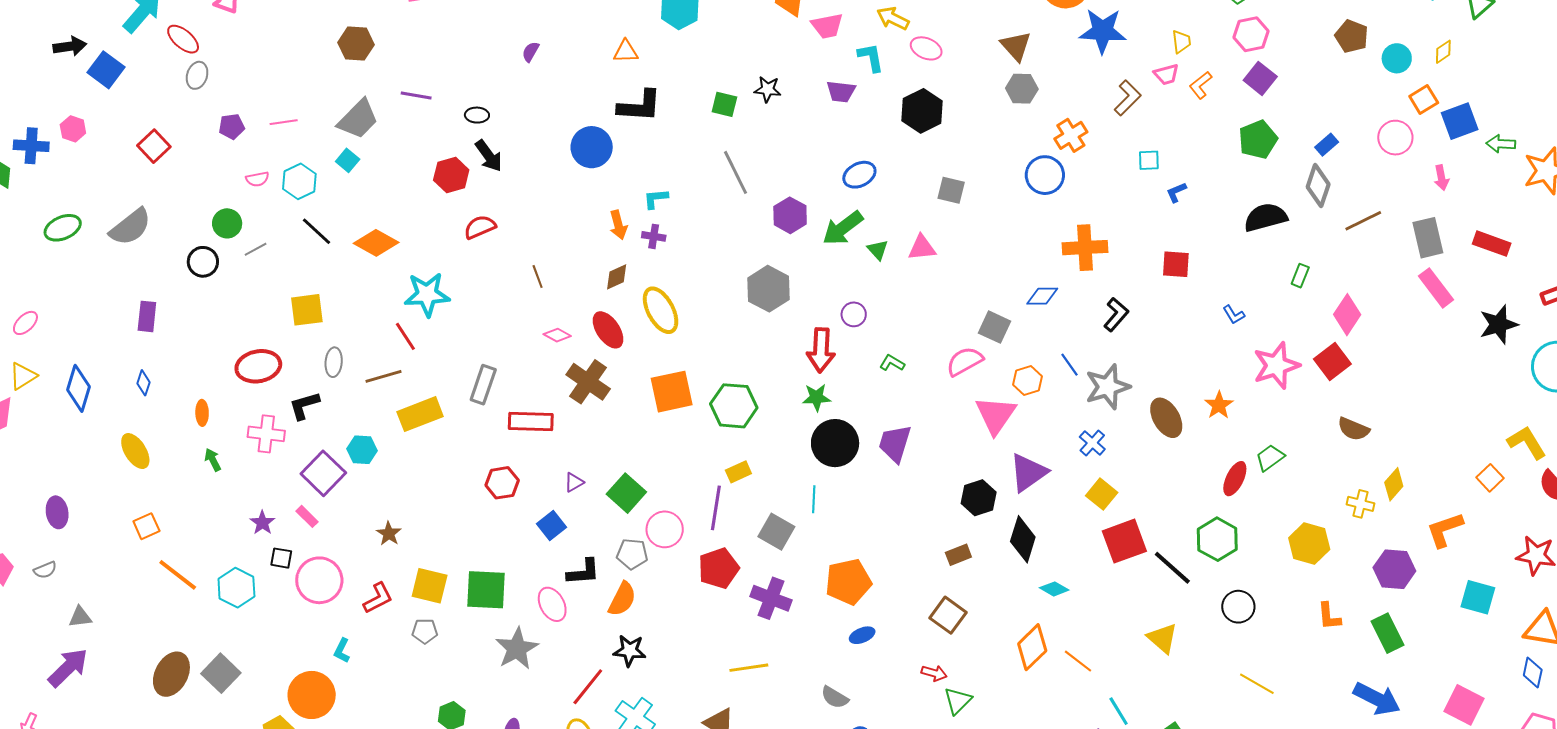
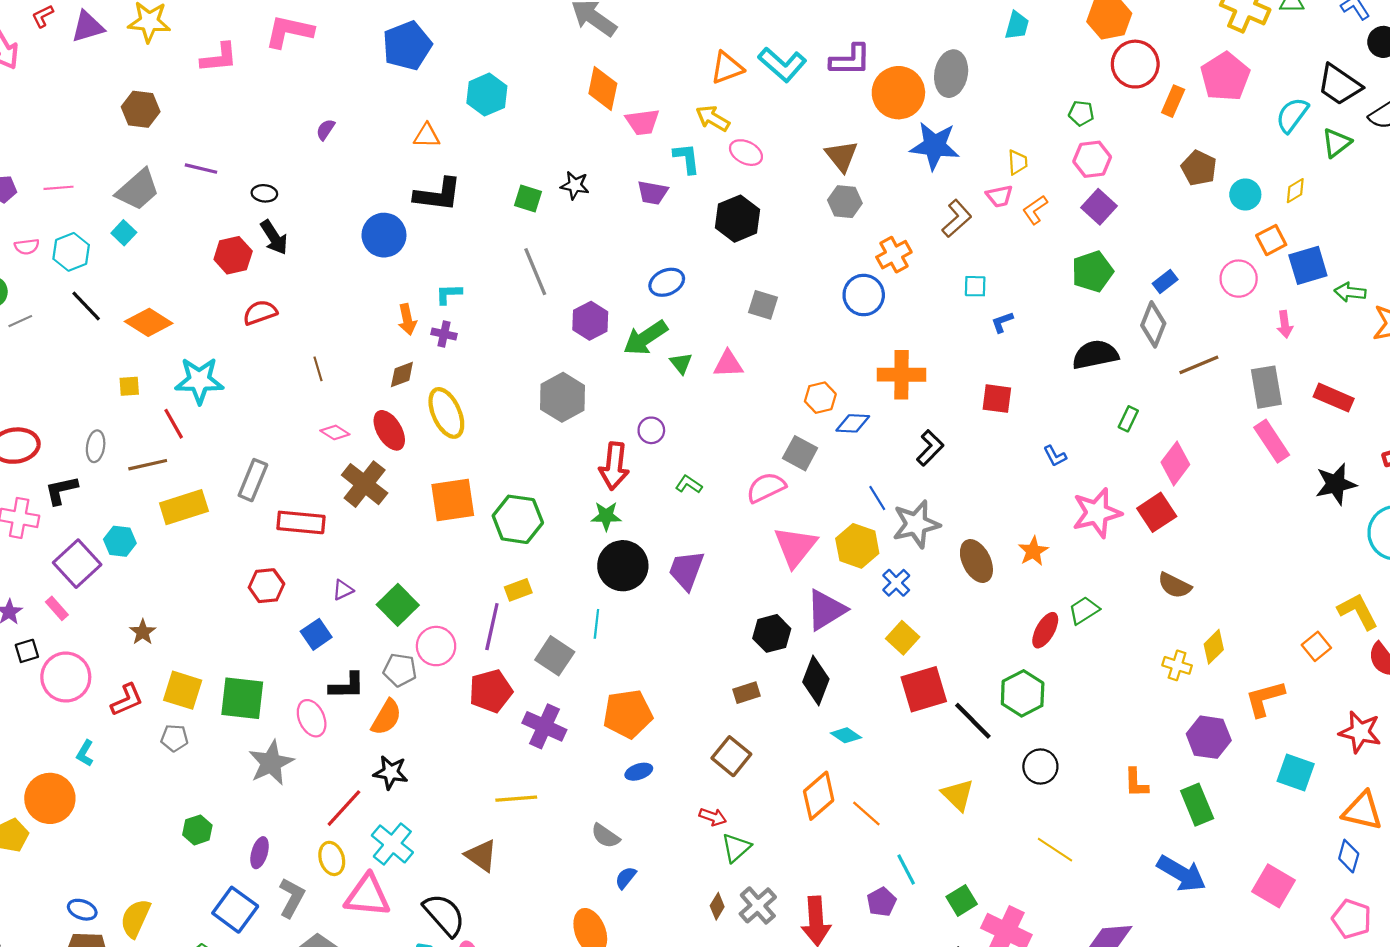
yellow square: (307, 310) -> (129, 386), moved, size x0.6
orange hexagon: (1027, 380) -> (820, 398), moved
yellow hexagon: (1309, 544) -> (857, 546), moved
black square: (281, 558) -> (27, 651), turned -30

